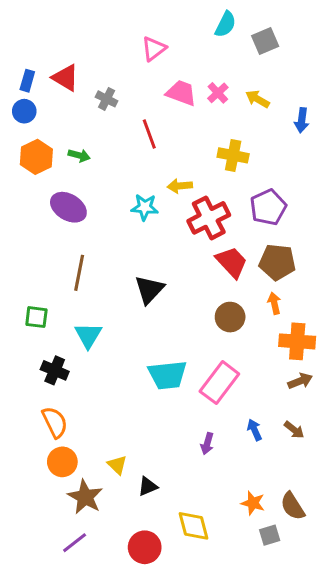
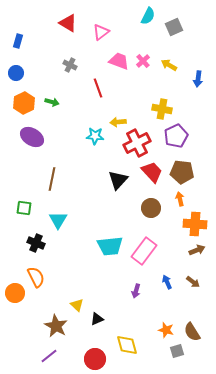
red triangle: (65, 78) -> (68, 23), moved
blue rectangle: (27, 81) -> (18, 41), moved
yellow cross: (233, 155) -> (162, 109), moved
purple ellipse: (68, 207) -> (32, 137), moved
black triangle: (149, 290) -> (118, 180), moved
orange circle: (62, 462) -> (15, 293), moved

